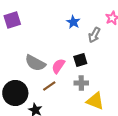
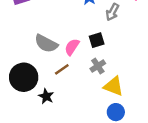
gray cross: (81, 83) -> (98, 66), turned -32

